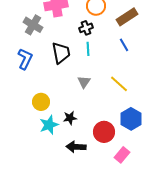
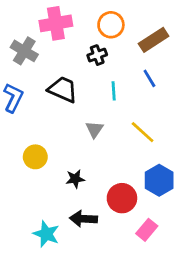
cyan line: (88, 49) -> (114, 91), moved
black trapezoid: (61, 53) -> (63, 89), turned -55
cyan star: (49, 125) -> (46, 234), moved, turned -30

